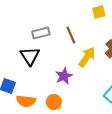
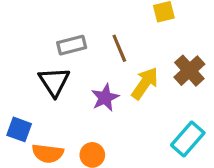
purple star: (64, 76) -> (105, 98), moved

